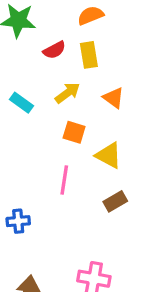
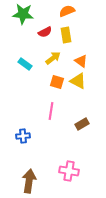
yellow triangle: (109, 155) -> (78, 81), moved

